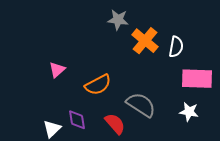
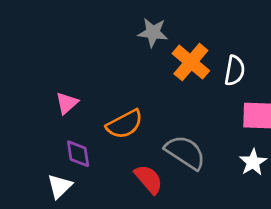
white star: (189, 112) -> (253, 162), turned 30
purple diamond: (77, 120) -> (78, 154), moved

